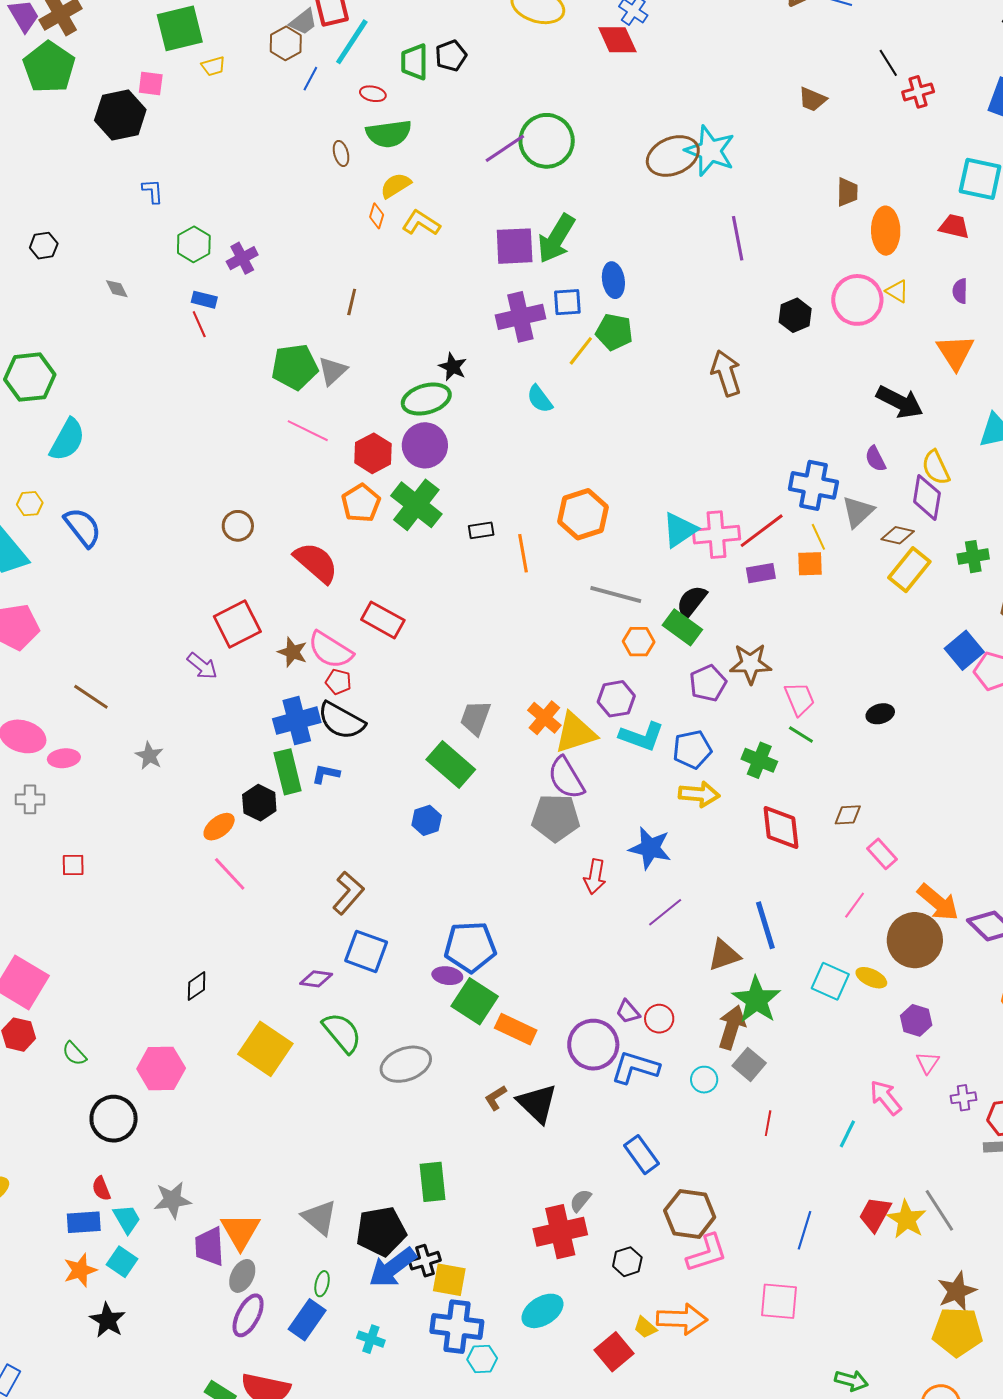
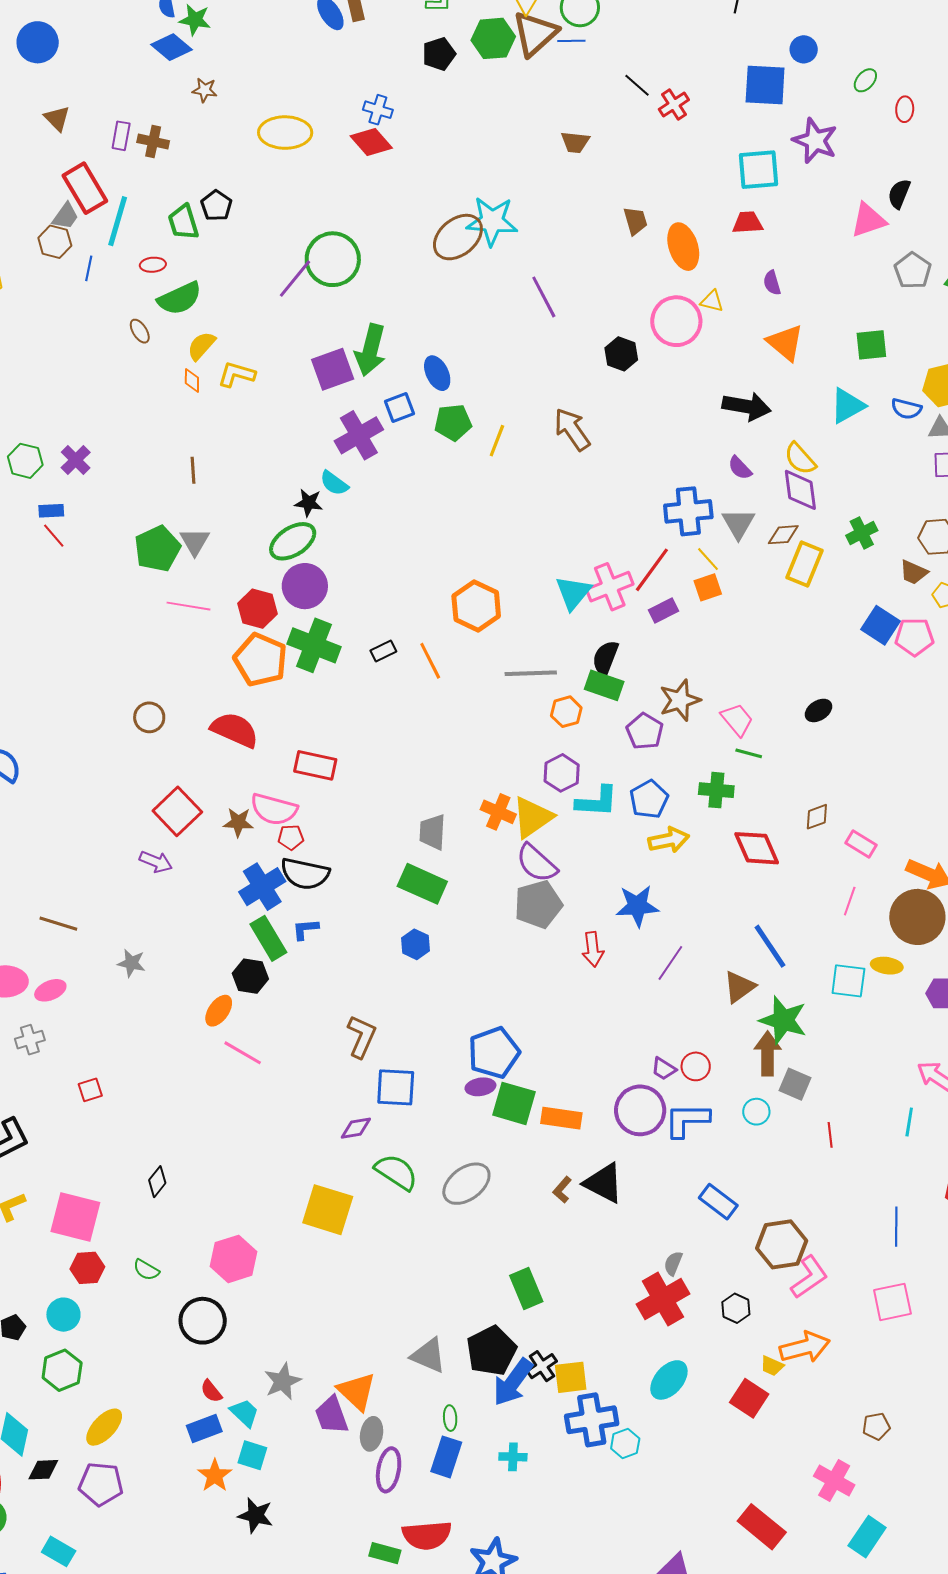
yellow line: (581, 351) -> (497, 441), moved
cyan semicircle: (540, 399) -> (334, 483), moved
orange pentagon: (361, 503) -> (260, 660), size x1.4
black diamond: (197, 986) -> (157, 1182), moved

